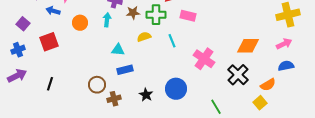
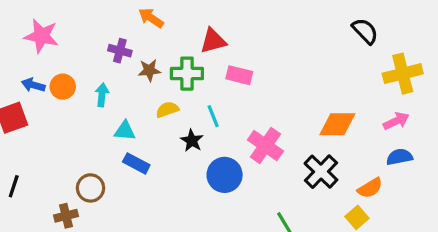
blue arrow: (53, 11) -> (33, 85), moved
cyan arrow: (107, 20) -> (102, 95), moved
blue rectangle: (125, 70) -> (136, 163), turned 42
blue circle: (176, 89) -> (225, 175), moved
black star: (146, 95) -> (192, 141), moved
brown cross: (114, 99) -> (66, 216), moved

